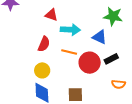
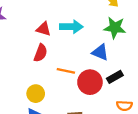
cyan arrow: (70, 30) -> (71, 27), moved
red semicircle: (44, 44) -> (41, 53), moved

